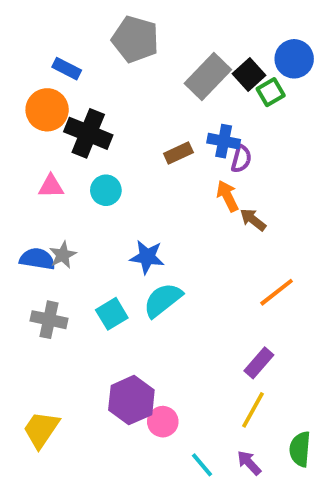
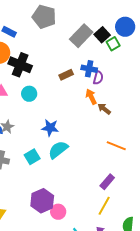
orange line: (277, 292) -> (116, 146), turned 60

